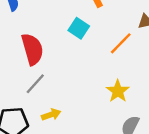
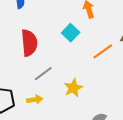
gray line: (35, 84) -> (43, 74), moved
yellow star: (118, 91) -> (73, 88), moved

